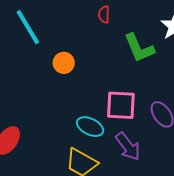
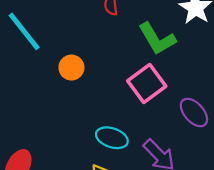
pink square: (121, 105) -> (147, 83), moved, turned -32

